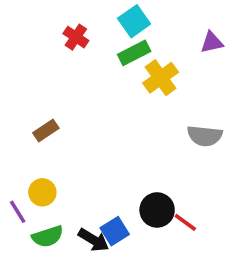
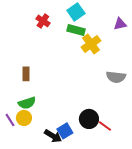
green rectangle: (134, 53) -> (76, 30), turned 42
brown rectangle: (46, 131) -> (26, 74), turned -56
yellow circle: (42, 192) -> (24, 118), moved
green semicircle: (48, 236) -> (27, 103), moved

